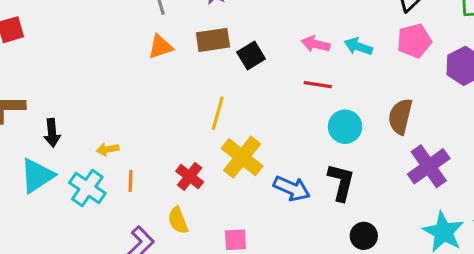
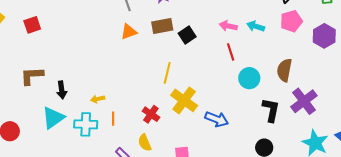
red line: (318, 85) -> (231, 52), turned 66
black L-shape: (341, 182) -> (271, 110), moved
cyan cross: (87, 188) -> (86, 124), turned -30

